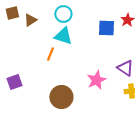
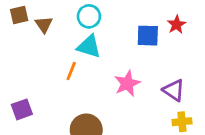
brown triangle: (30, 20) -> (44, 25), turned -32
pink star: (96, 80) -> (127, 83), moved

